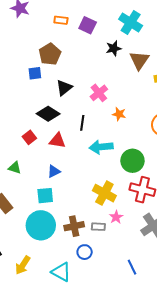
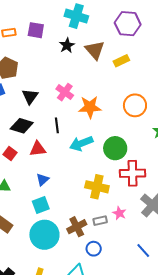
orange star: (119, 114) -> (90, 107), size x1.6
pink star: (116, 217) -> (119, 213), moved

